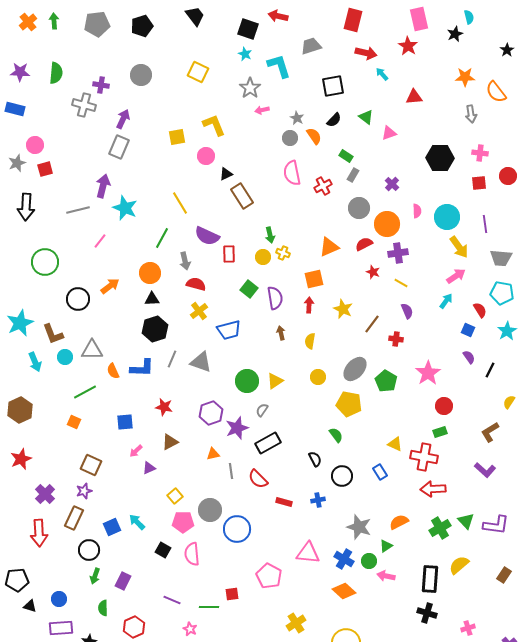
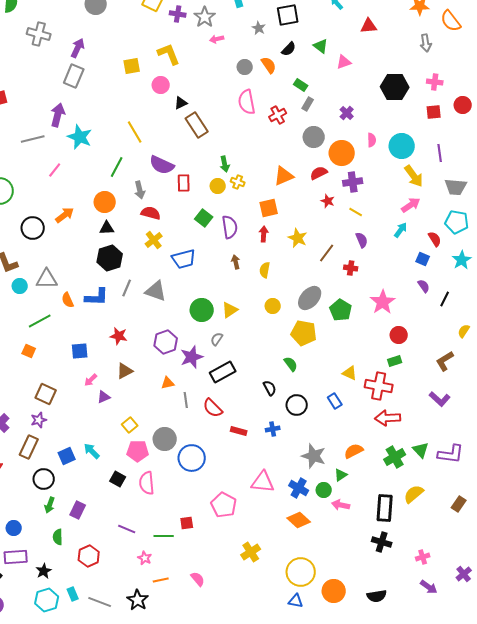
purple cross: (101, 85) -> (178, 14), moved
gray star: (297, 118) -> (259, 28), moved

